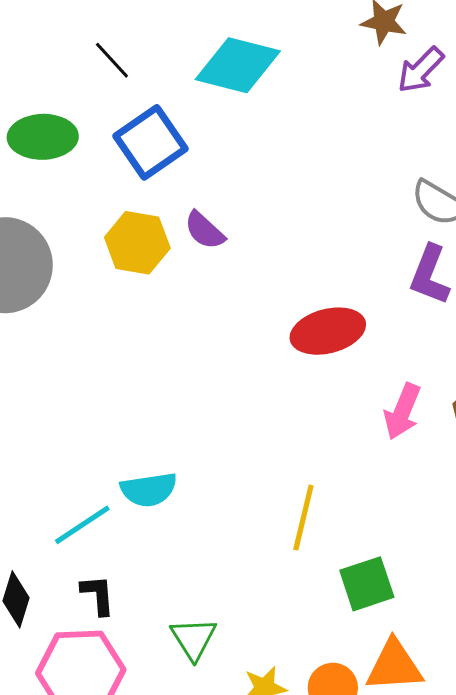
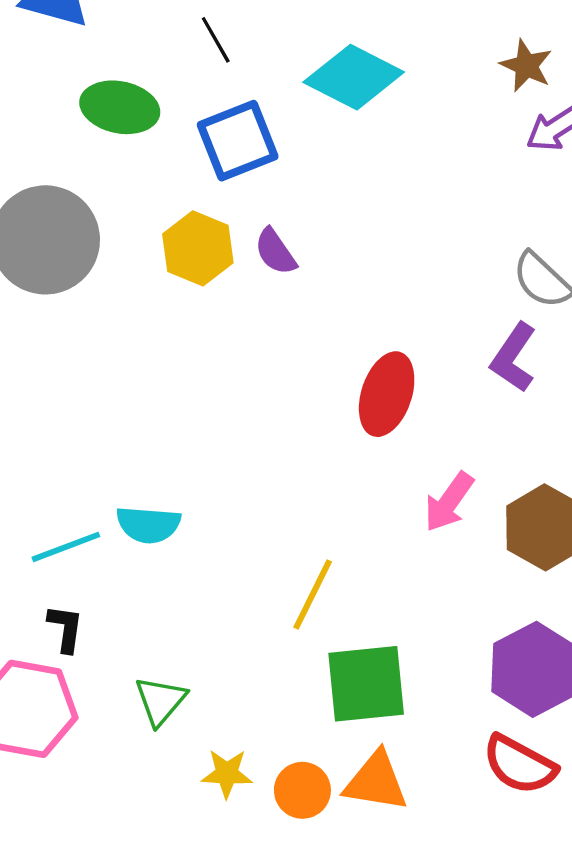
red ellipse: (328, 331) -> (387, 394), turned -70
green square: (367, 584) -> (366, 684), size x1.4

